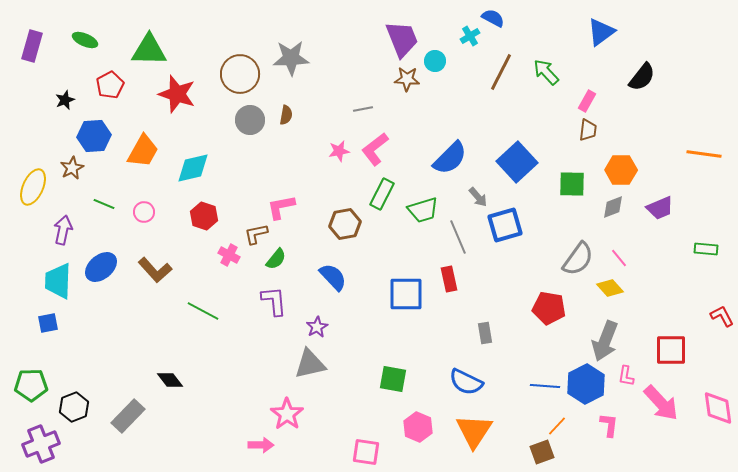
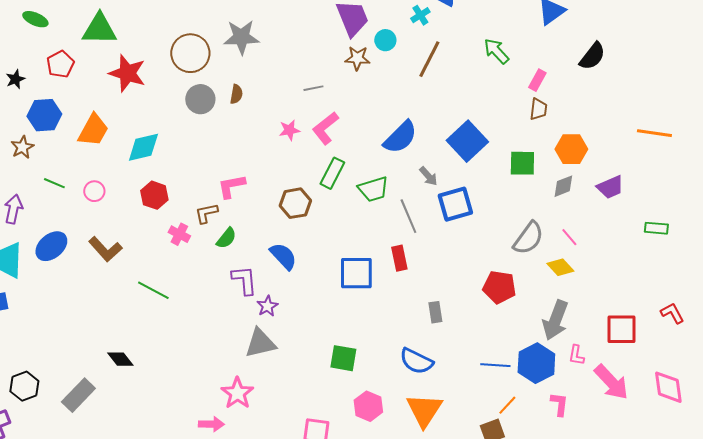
brown line: (501, 72) -> (429, 59), moved
purple L-shape: (274, 301) -> (244, 280), moved
red L-shape: (722, 316) -> (672, 313), moved

